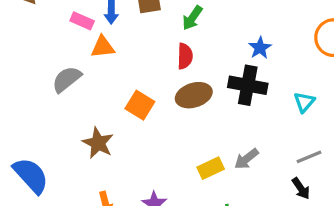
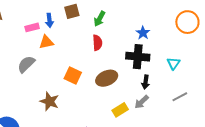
pink rectangle: (82, 21) -> (32, 27), turned -32
brown ellipse: (194, 95) -> (107, 78), moved
black arrow: (301, 188) -> (146, 82), moved, turned 48

